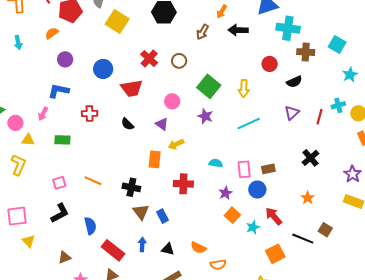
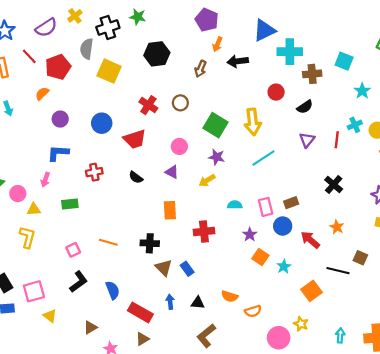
yellow arrow: (244, 88) -> (253, 122), size x1.4
yellow arrow: (176, 144) -> (207, 180), moved
red arrow: (274, 216) -> (310, 240), moved

